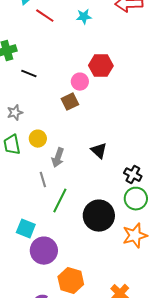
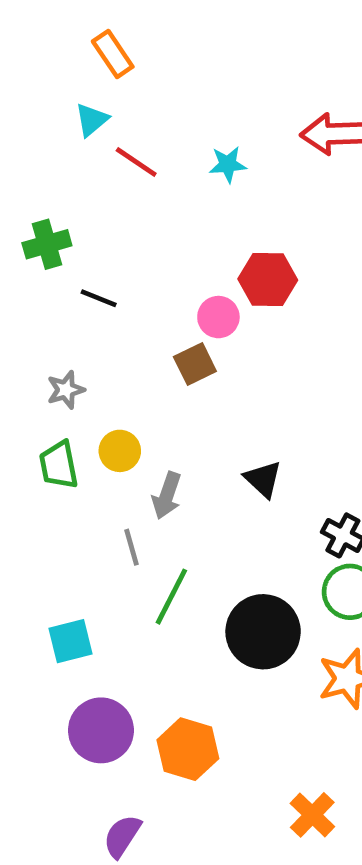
cyan square: (26, 229) -> (70, 641), moved, turned -36
purple circle: (44, 251) -> (101, 730), moved
orange hexagon: (71, 281) -> (188, 749), moved

